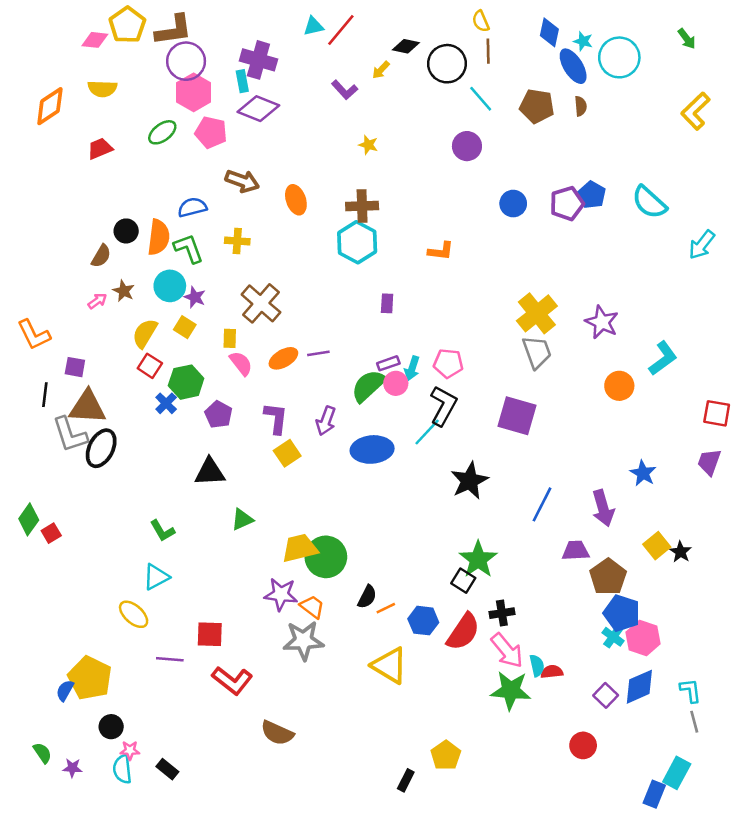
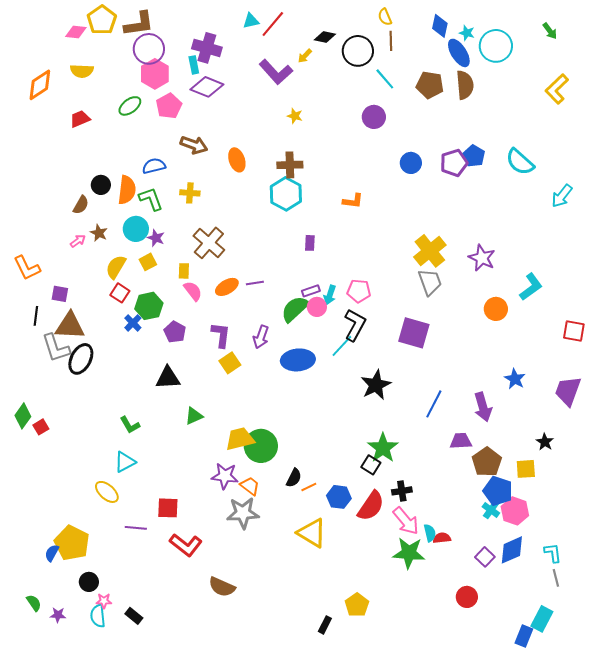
purple L-shape: (345, 90) -> (276, 72), size x1.6
brown semicircle: (581, 106) -> (465, 85), size x1.8
pink pentagon: (211, 132) -> (169, 106), turned 30
yellow square: (185, 327) -> (148, 262), turned 30
purple trapezoid: (709, 462) -> (568, 391), moved, size x1.4
yellow square: (657, 546) -> (526, 469), moved, turned 35

